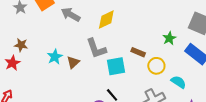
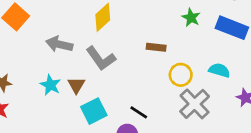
gray arrow: (71, 15) -> (59, 44), moved
cyan square: (116, 66) -> (94, 111), moved
yellow circle: (156, 66) -> (181, 75), moved

